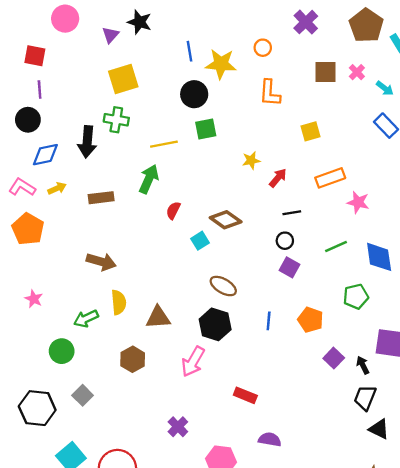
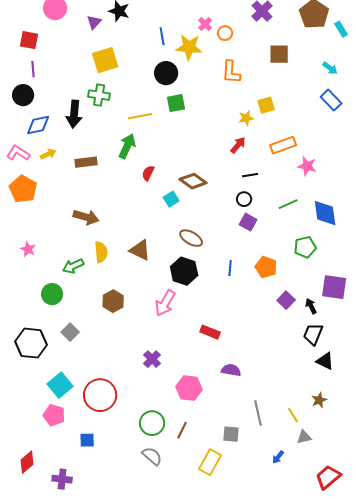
pink cross: (357, 72) -> (205, 24), moved
yellow star: (251, 160) -> (246, 118), moved
brown triangle: (158, 317) -> (140, 250), moved, turned 30

